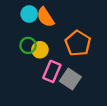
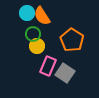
green circle: (28, 45) -> (33, 34), moved

